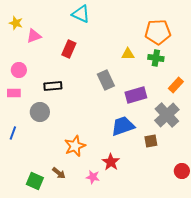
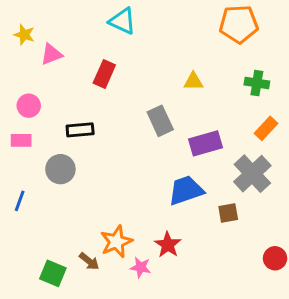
orange pentagon: (158, 32) -> (239, 24), moved
green cross: (156, 58) -> (257, 83), moved
orange star: (75, 146) -> (116, 242), moved

